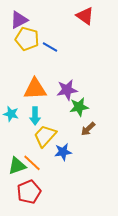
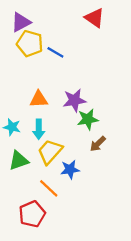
orange triangle: (35, 89) -> (39, 99), size x0.7
orange line: (32, 163) -> (49, 188), moved
green triangle: (17, 166) -> (19, 161), moved

